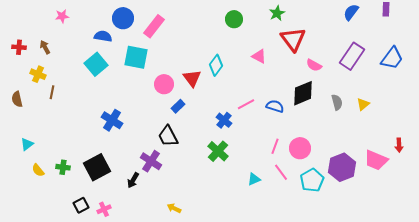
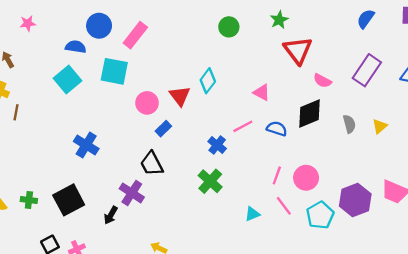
pink triangle: (259, 56) -> (262, 92), moved

